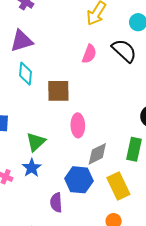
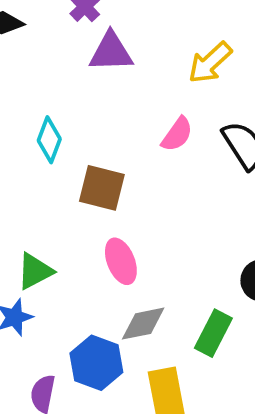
purple triangle: (22, 41) -> (111, 52), moved
pink ellipse: (78, 125) -> (121, 261), turned -35

